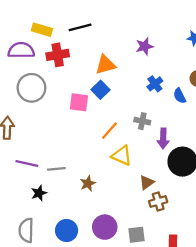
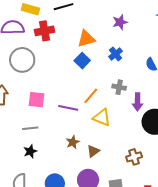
blue cross: (155, 84) -> (116, 54), moved
pink square: (79, 102) -> (36, 100), moved
purple line: (27, 164) -> (68, 108), moved
gray line: (56, 169) -> (30, 128), moved
brown triangle: (147, 182) -> (93, 151), moved

